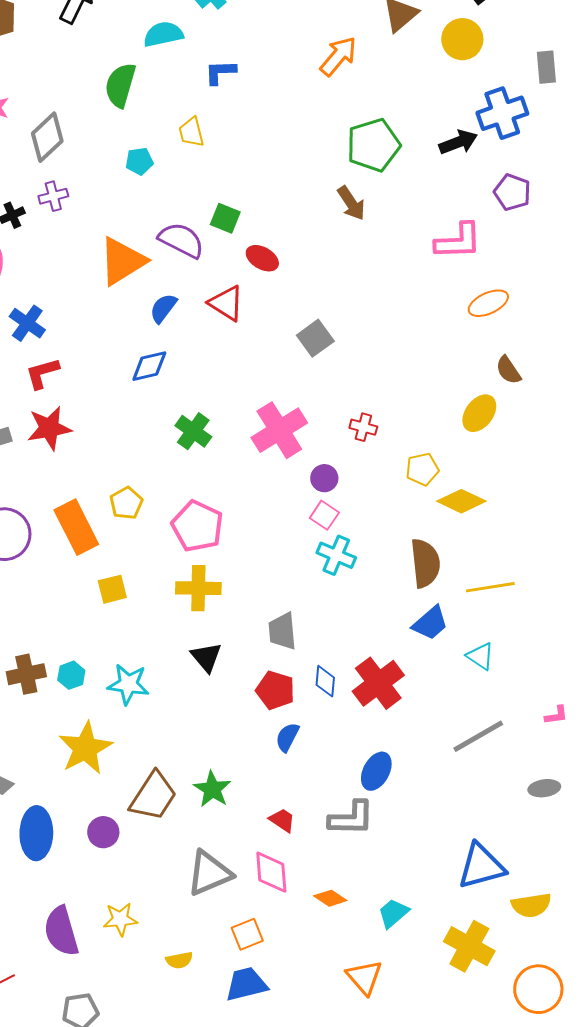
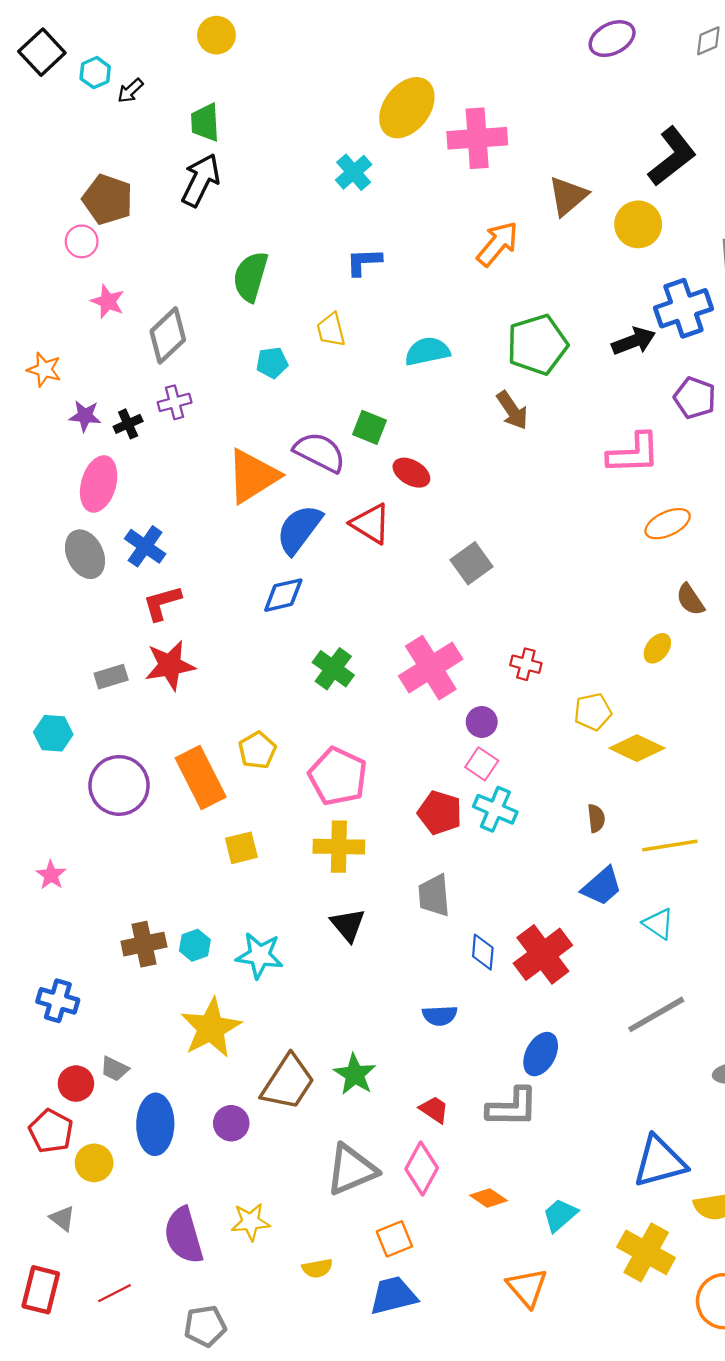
cyan semicircle: (163, 34) -> (427, 351), moved
blue semicircle: (163, 308) -> (299, 529), size x1.5
yellow ellipse: (479, 413) -> (657, 648), size x0.7
brown semicircle: (425, 563) -> (596, 818), size x0.5
red pentagon: (275, 690) -> (440, 813), moved
blue semicircle: (287, 737) -> (440, 1016), turned -120
pink diamond: (271, 872) -> (422, 1169), turned 33

